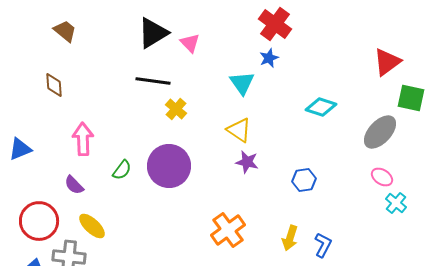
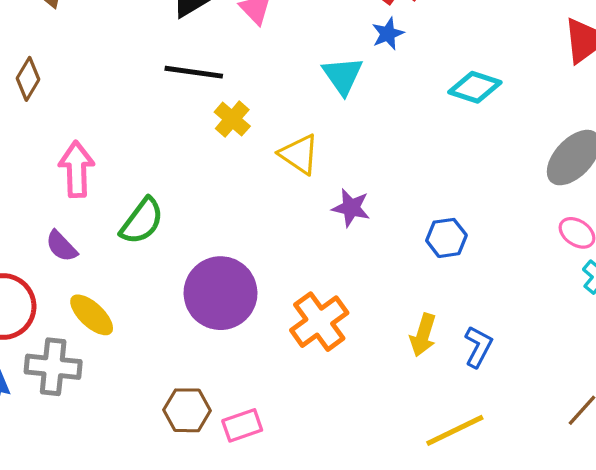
brown diamond: (54, 85) -> (28, 79), turned 35
cyan diamond: (321, 107) -> (475, 87), moved
yellow triangle: (239, 130) -> (299, 154), moved
purple circle: (169, 166) -> (220, 293), moved
green semicircle: (122, 170) -> (142, 221), size x1.4

